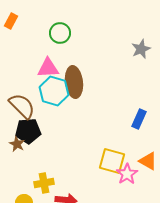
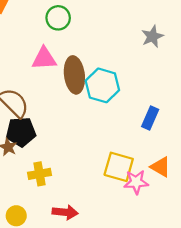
cyan hexagon: (54, 91) -> (102, 85), moved
pink star: (127, 174) -> (136, 182), turned 30
yellow cross: (44, 183) -> (39, 174), moved

